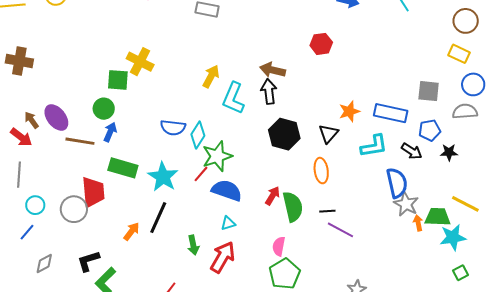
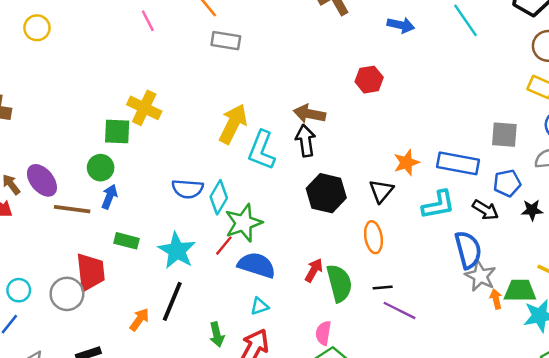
yellow arrow: (211, 76) -> (233, 124), size x1.4
green rectangle: (123, 168) -> (127, 241), size x0.7

